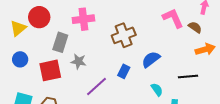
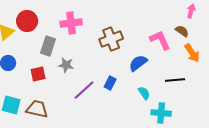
pink L-shape: (173, 18) -> (160, 40), moved
orange arrow: (205, 49) -> (192, 53), turned 72
red square: (50, 70) -> (38, 74), size x0.7
blue rectangle: (124, 71) -> (110, 83), moved

